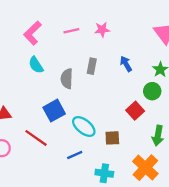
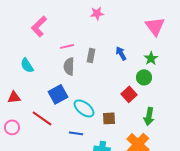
pink star: (102, 30) -> (97, 13), moved
pink line: (71, 31) -> (67, 46), moved
cyan semicircle: (36, 65) -> (27, 65), moved
blue line: (75, 155) -> (76, 133), turned 32

